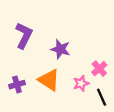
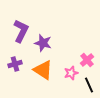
purple star: (60, 49) -> (43, 43), moved
purple cross: (17, 85) -> (15, 64), moved

